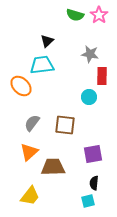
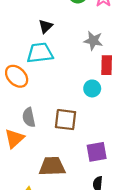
gray semicircle: (32, 123) -> (29, 117), turned -48
orange triangle: (29, 152) -> (14, 138), moved

